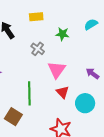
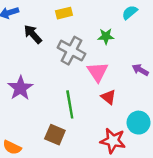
green star: (62, 34) -> (106, 36), moved
gray cross: (38, 49) -> (71, 51), size x1.6
cyan circle: (85, 103) -> (139, 123), moved

